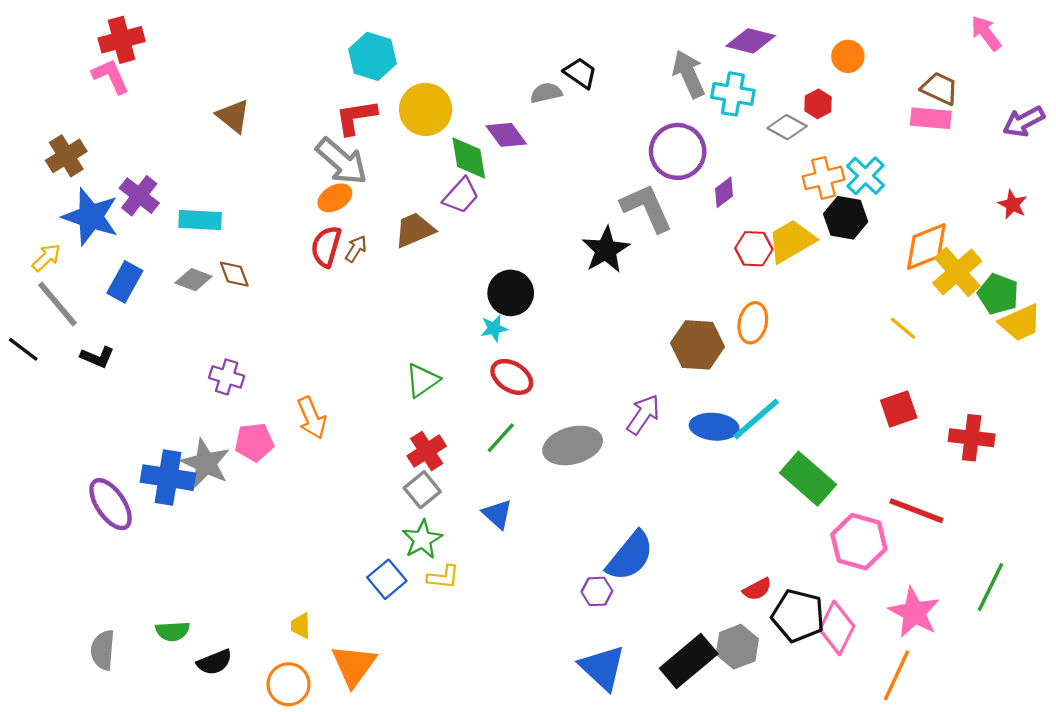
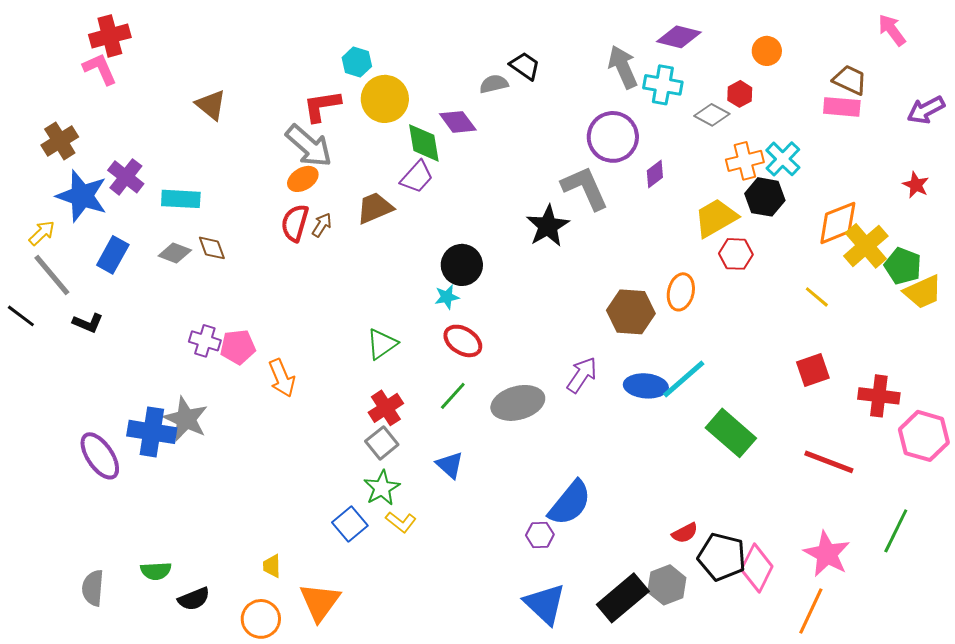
cyan hexagon: (373, 56) -> (357, 62), moved, size x0.7
red hexagon: (754, 249) -> (736, 254), moved
pink pentagon: (254, 442) -> (238, 347), moved
pink hexagon: (859, 542) -> (924, 436), moved
yellow L-shape: (443, 577) -> (401, 522), turned 32

